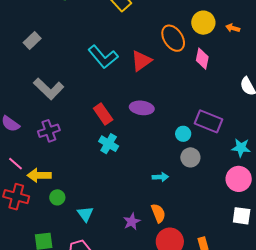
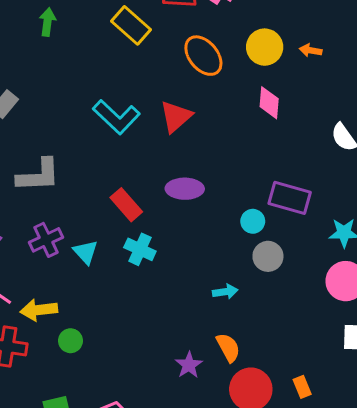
orange ellipse: (173, 38) -> (203, 56), moved
gray L-shape: (49, 89) -> (38, 175), turned -40
cyan triangle: (85, 214) -> (86, 252), moved

